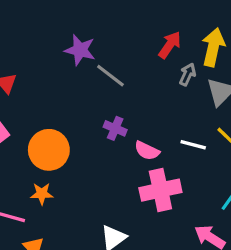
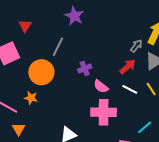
red arrow: (170, 45) -> (128, 67), moved
gray line: (110, 76) -> (58, 47), moved, turned 66
purple cross: (115, 128) -> (85, 68), turned 32

